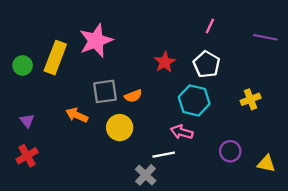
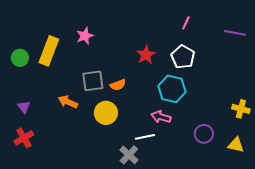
pink star: (96, 41) -> (85, 36), size x0.6
yellow cross: (251, 99) -> (241, 109), moved, turned 36

